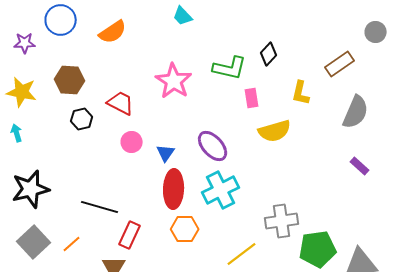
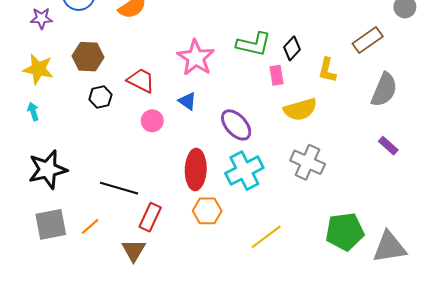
black diamond: (269, 54) -> (292, 48), moved
blue triangle: (166, 153) -> (187, 101), moved, turned -30
gray cross: (282, 221) -> (308, 162), moved, turned 32
gray square: (34, 242) -> (51, 224), turned 32

